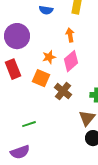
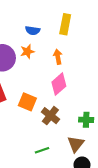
orange star: (49, 57) -> (27, 51), moved
green line: (29, 124) -> (42, 150), moved

